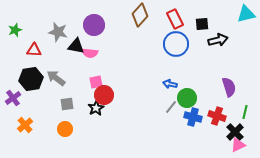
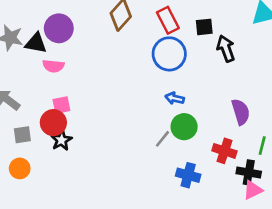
black arrow: (218, 40) -> (226, 49), turned -96
black triangle: (76, 46) -> (36, 43), moved
blue arrow: (170, 84) -> (175, 98), moved
red circle: (104, 95) -> (53, 123), moved
blue cross: (193, 117) -> (188, 175), moved
black cross: (235, 132) -> (249, 172), turned -36

